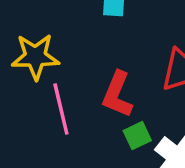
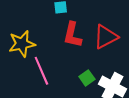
red L-shape: (117, 94) -> (72, 35), moved

